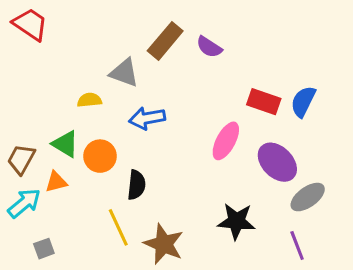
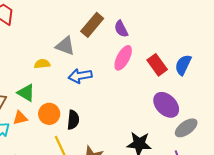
purple semicircle: (209, 47) -> (121, 29), turned 30
red rectangle: (264, 102) -> (157, 65), turned 35
pink ellipse: (226, 141) -> (123, 58), moved
orange circle: (100, 156) -> (49, 114), moved

